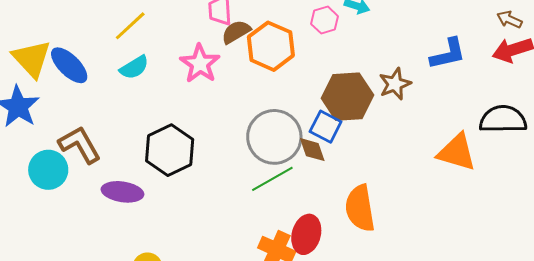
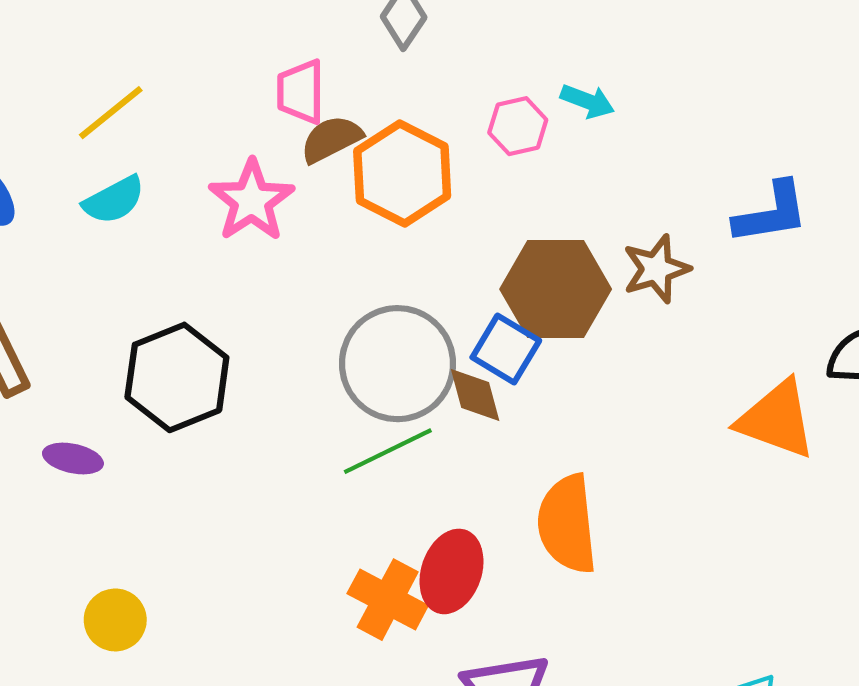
purple ellipse: (122, 192) -> (73, 459), size x0.7

